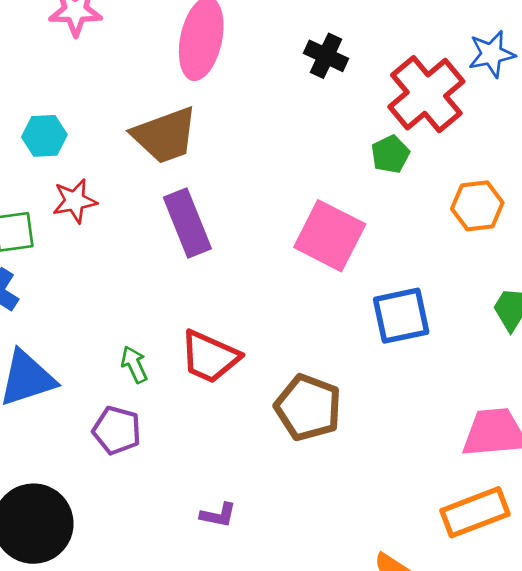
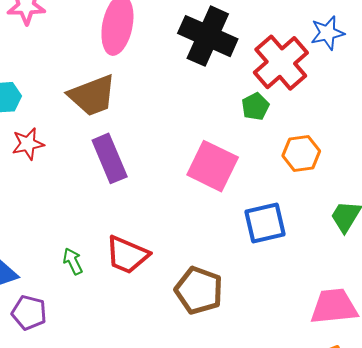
black cross: (326, 56) -> (208, 36), size x1.8
orange hexagon: (477, 206) -> (301, 153), moved
purple pentagon: (117, 430) -> (29, 313), moved

